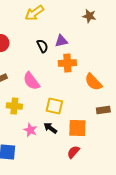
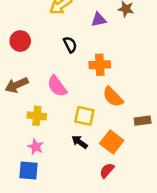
purple triangle: (61, 41) -> (99, 20), moved
orange semicircle: (93, 82) -> (113, 97), moved
orange square: (77, 128) -> (112, 142), turned 36
pink star: (30, 130) -> (36, 147), moved

